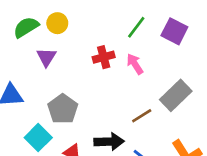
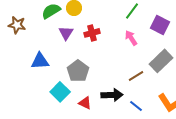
purple square: (174, 31) -> (160, 25), moved
red cross: (104, 57) -> (92, 33), moved

